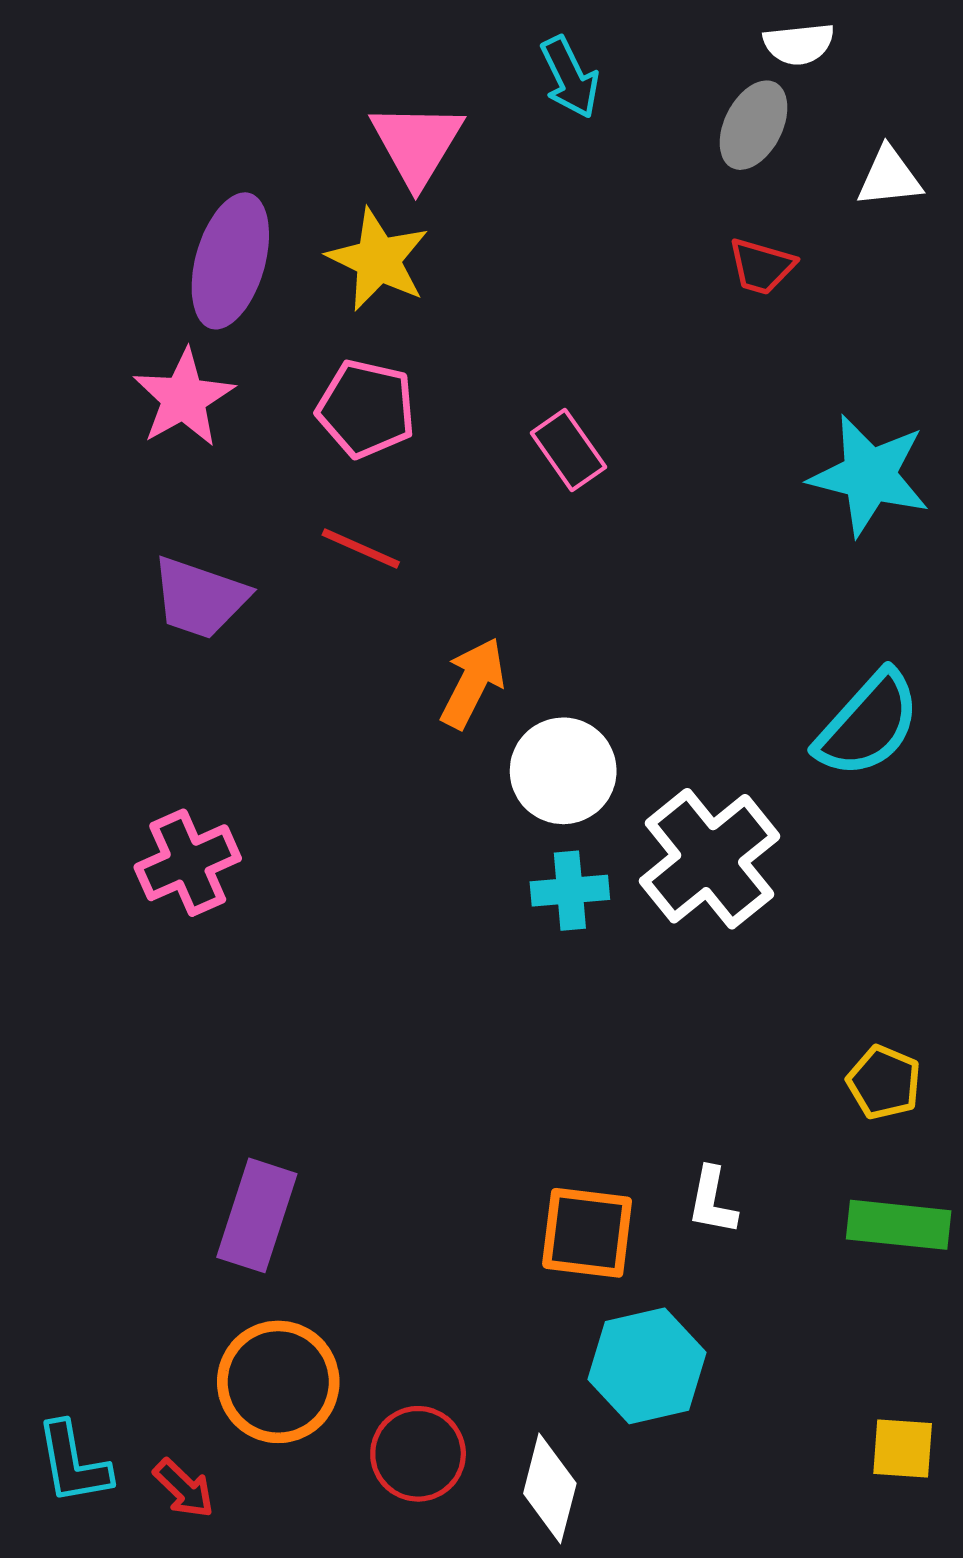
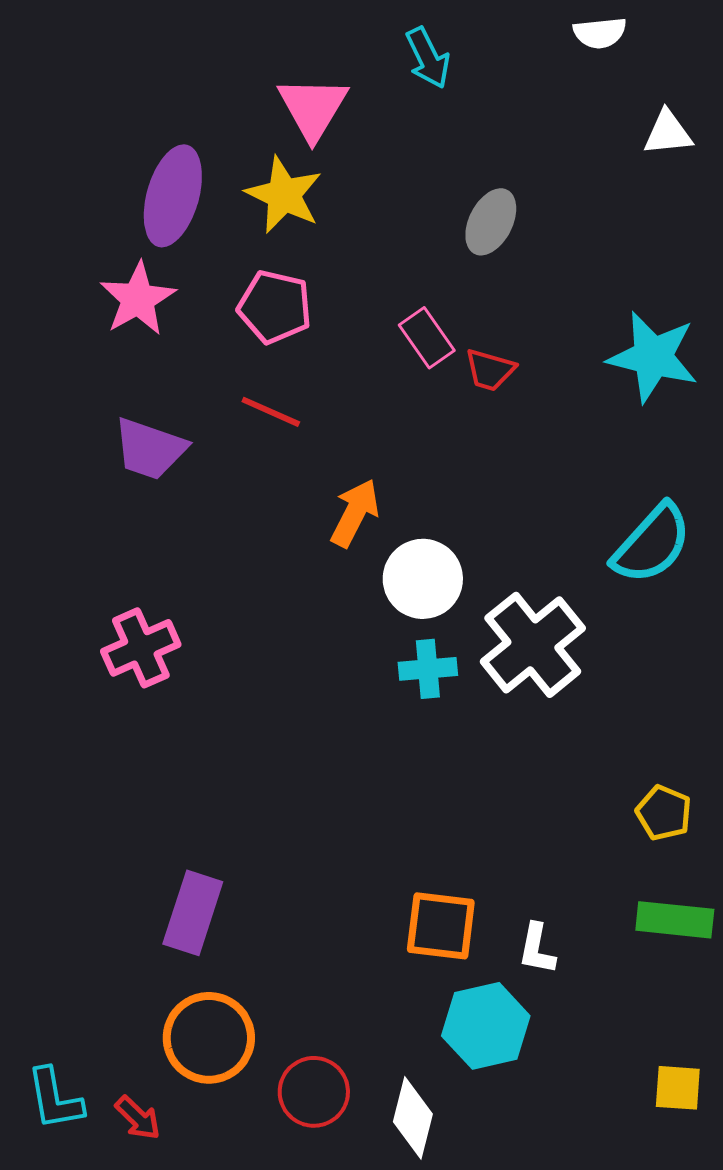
gray ellipse: (754, 125) -> (491, 222), moved
red trapezoid: (761, 266) -> (490, 370), moved
white L-shape: (712, 1201) -> (537, 949), moved

